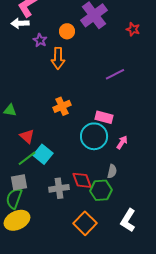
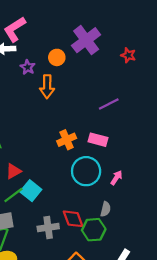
orange cross: (62, 106) -> (67, 140), moved
pink rectangle: (104, 117) -> (98, 140), moved
red triangle: (27, 136) -> (13, 171), turned 49

